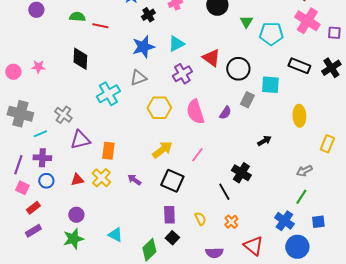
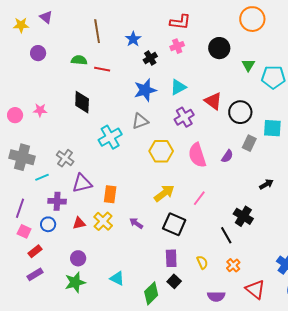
purple cross: (42, 158) -> (57, 201), moved

